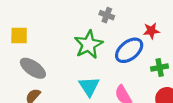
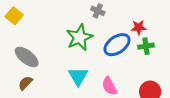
yellow square: (19, 36) -> (14, 16), moved, turned 36
green cross: (160, 68) -> (146, 46), moved

